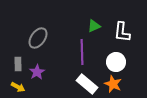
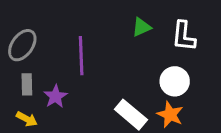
gray ellipse: (38, 38) -> (22, 45), moved
purple line: (82, 52) -> (81, 56), moved

